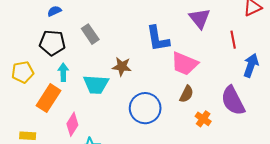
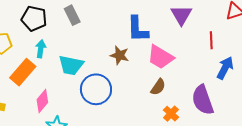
brown star: (122, 67) -> (120, 55), moved
blue circle: (145, 108) -> (96, 89), moved

